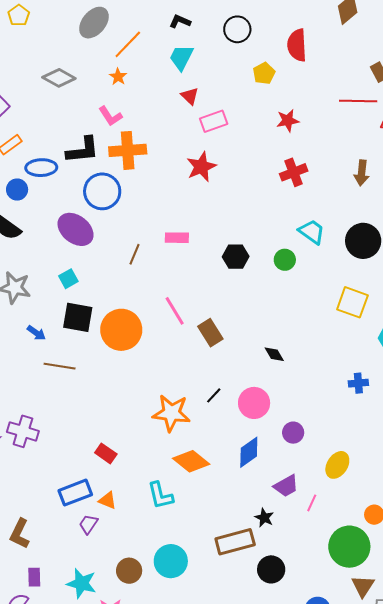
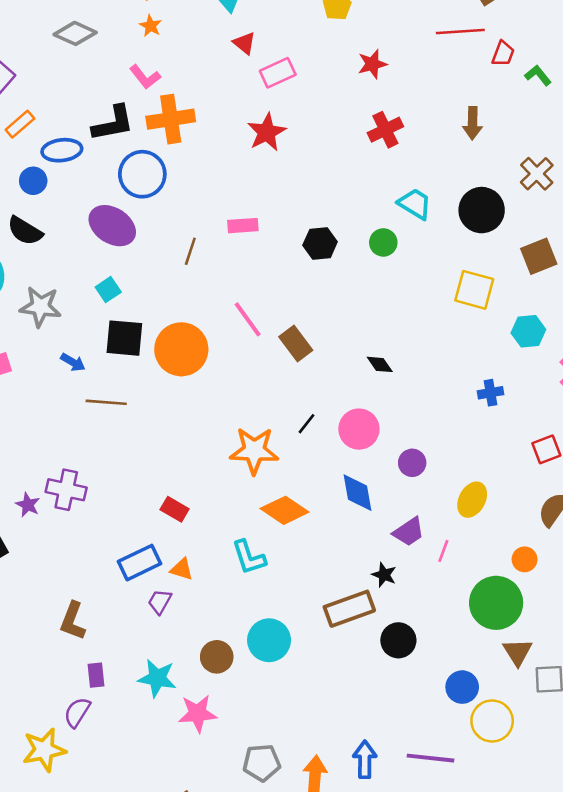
blue diamond: (249, 452) -> (357, 493), turned -60

